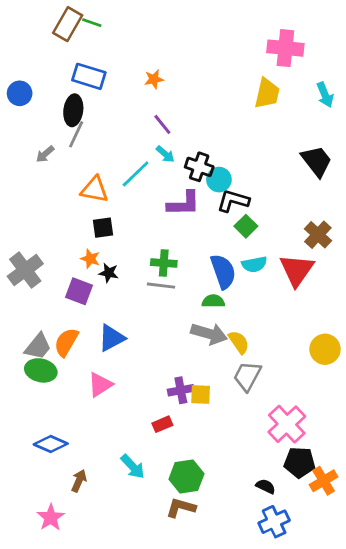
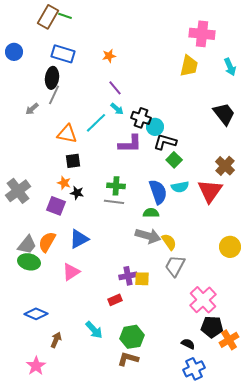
blue circle: (20, 93) -> (14, 52), moved

